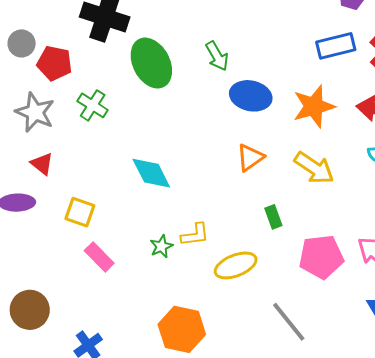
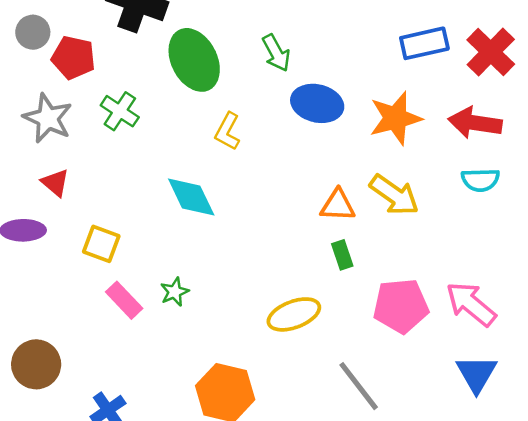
orange triangle: (250, 158) -> (338, 205), moved, turned 36
yellow L-shape: (195, 235) -> (228, 131), moved, turned 124
green star: (161, 246) -> (175, 292), moved

